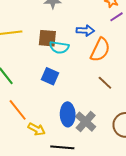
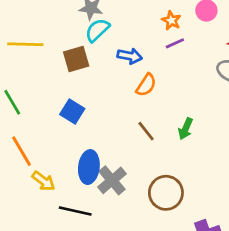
brown square: (47, 38) -> (76, 59), turned -30
cyan semicircle: (59, 47) -> (97, 30), moved, turned 120
orange semicircle: (100, 50) -> (146, 85), size x0.7

